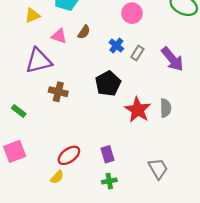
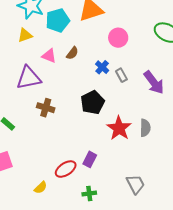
gray rectangle: (137, 53) -> (121, 75), turned -64
purple rectangle: (107, 154) -> (90, 159), moved, turned 42
red ellipse: (69, 155) -> (66, 169), moved

